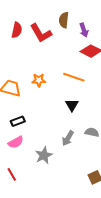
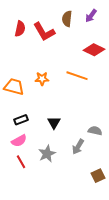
purple arrow: (84, 30) -> (91, 16), moved, turned 56
black triangle: (72, 105) -> (54, 123), moved
gray arrow: (68, 138) -> (78, 147), moved
red line: (12, 174) -> (21, 162), moved

